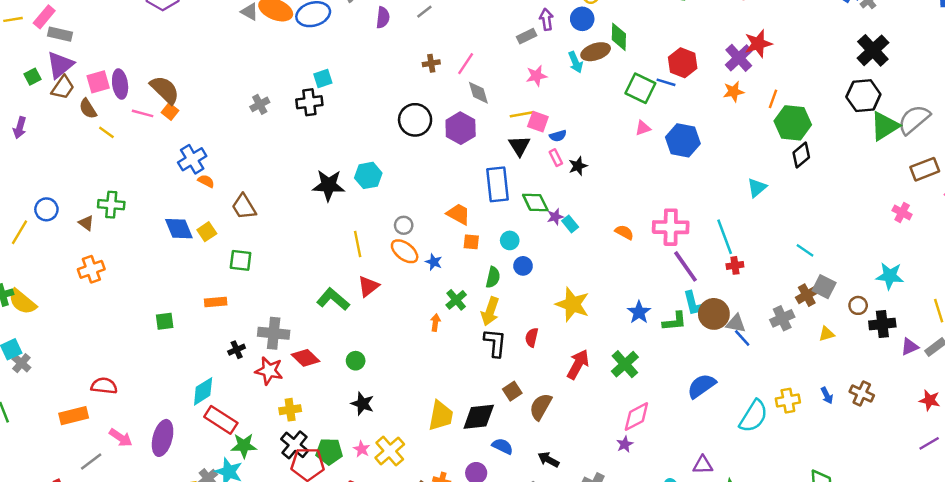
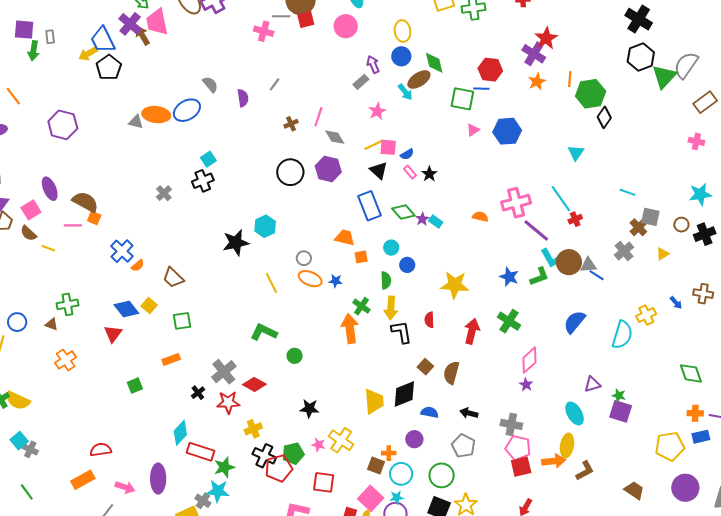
purple ellipse: (120, 84) -> (50, 189), moved
orange semicircle: (206, 181) -> (138, 265), turned 128
red triangle: (368, 286) -> (113, 334), moved
orange arrow: (435, 323) -> (350, 329), size x2.0
gray cross: (274, 333) -> (224, 372), turned -30
green circle: (356, 361) -> (295, 356), moved

